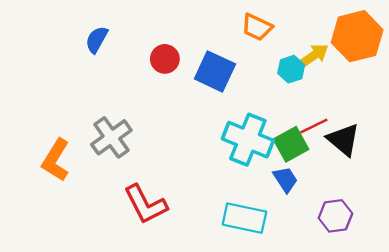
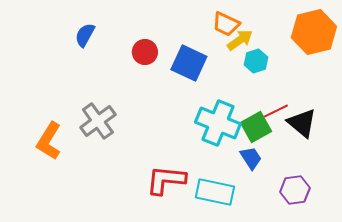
yellow arrow: (314, 56) -> (240, 40), moved
red L-shape: (146, 204) -> (166, 180), moved, turned 123

